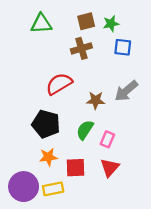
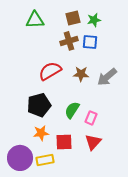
blue square: (123, 47) -> (90, 42), moved
brown star: (96, 100) -> (81, 74), moved
black pentagon: (46, 124) -> (39, 105), turned -30

